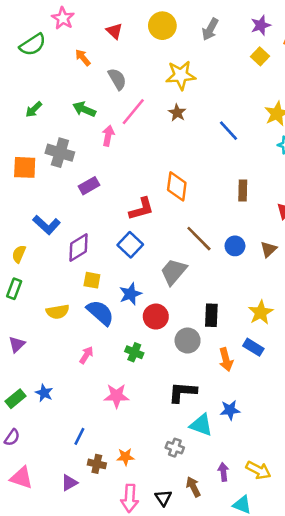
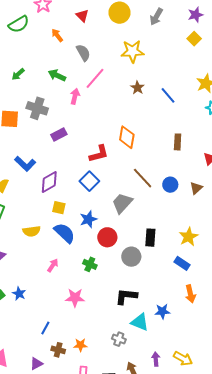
brown star: (177, 113) -> (137, 88), moved
orange arrow: (226, 360) -> (190, 294), moved

